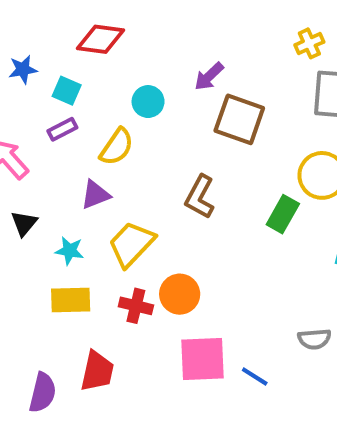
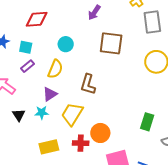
purple arrow: (209, 76) -> (94, 13), moved
brown L-shape: (200, 197) -> (88, 84), moved
green rectangle: (283, 214) -> (147, 122), moved
cyan star: (69, 251) -> (42, 113), moved

